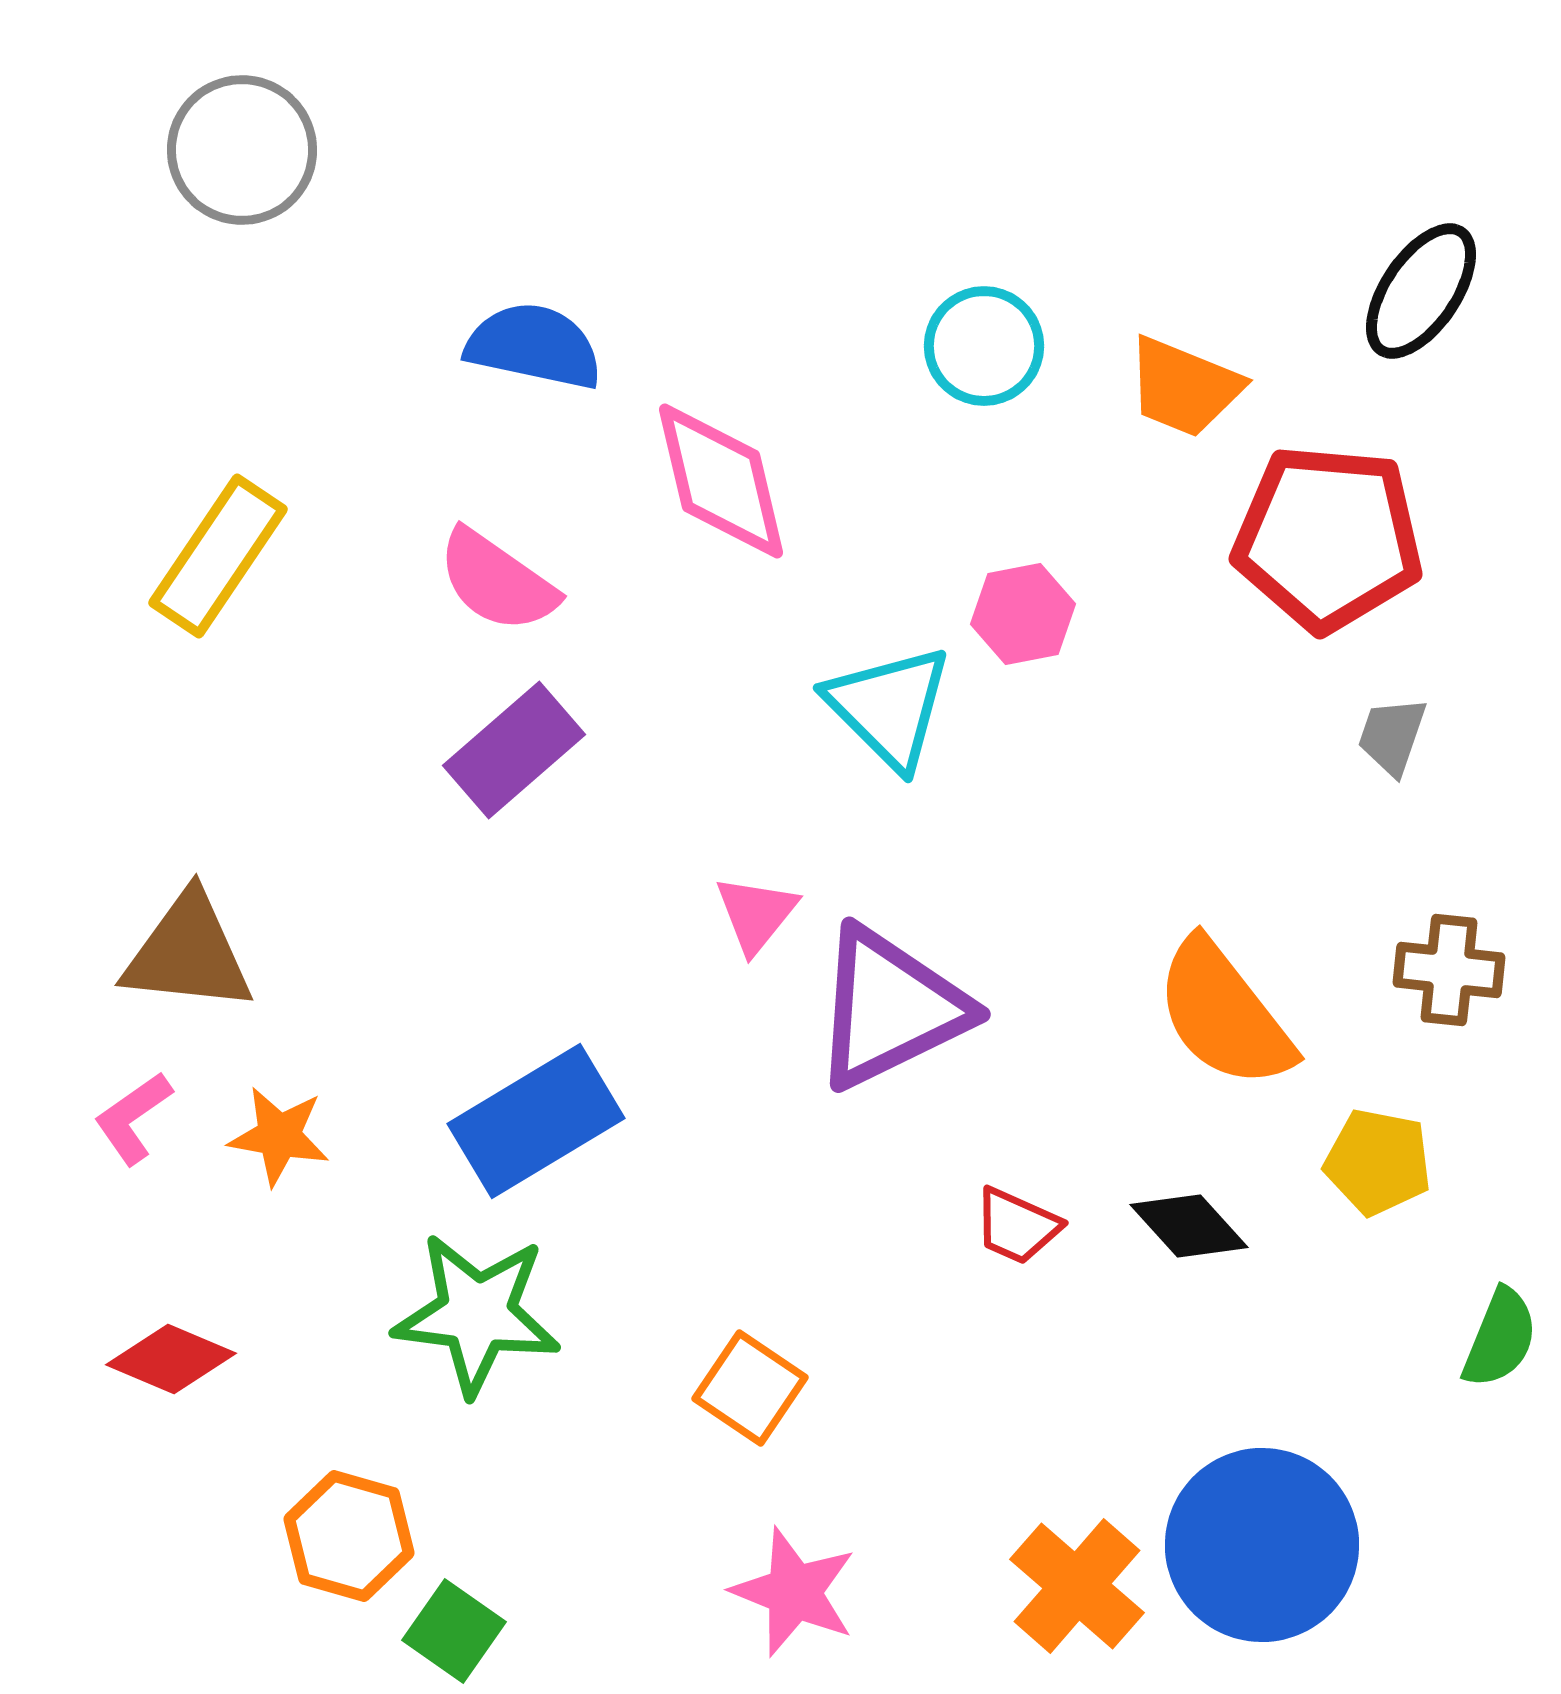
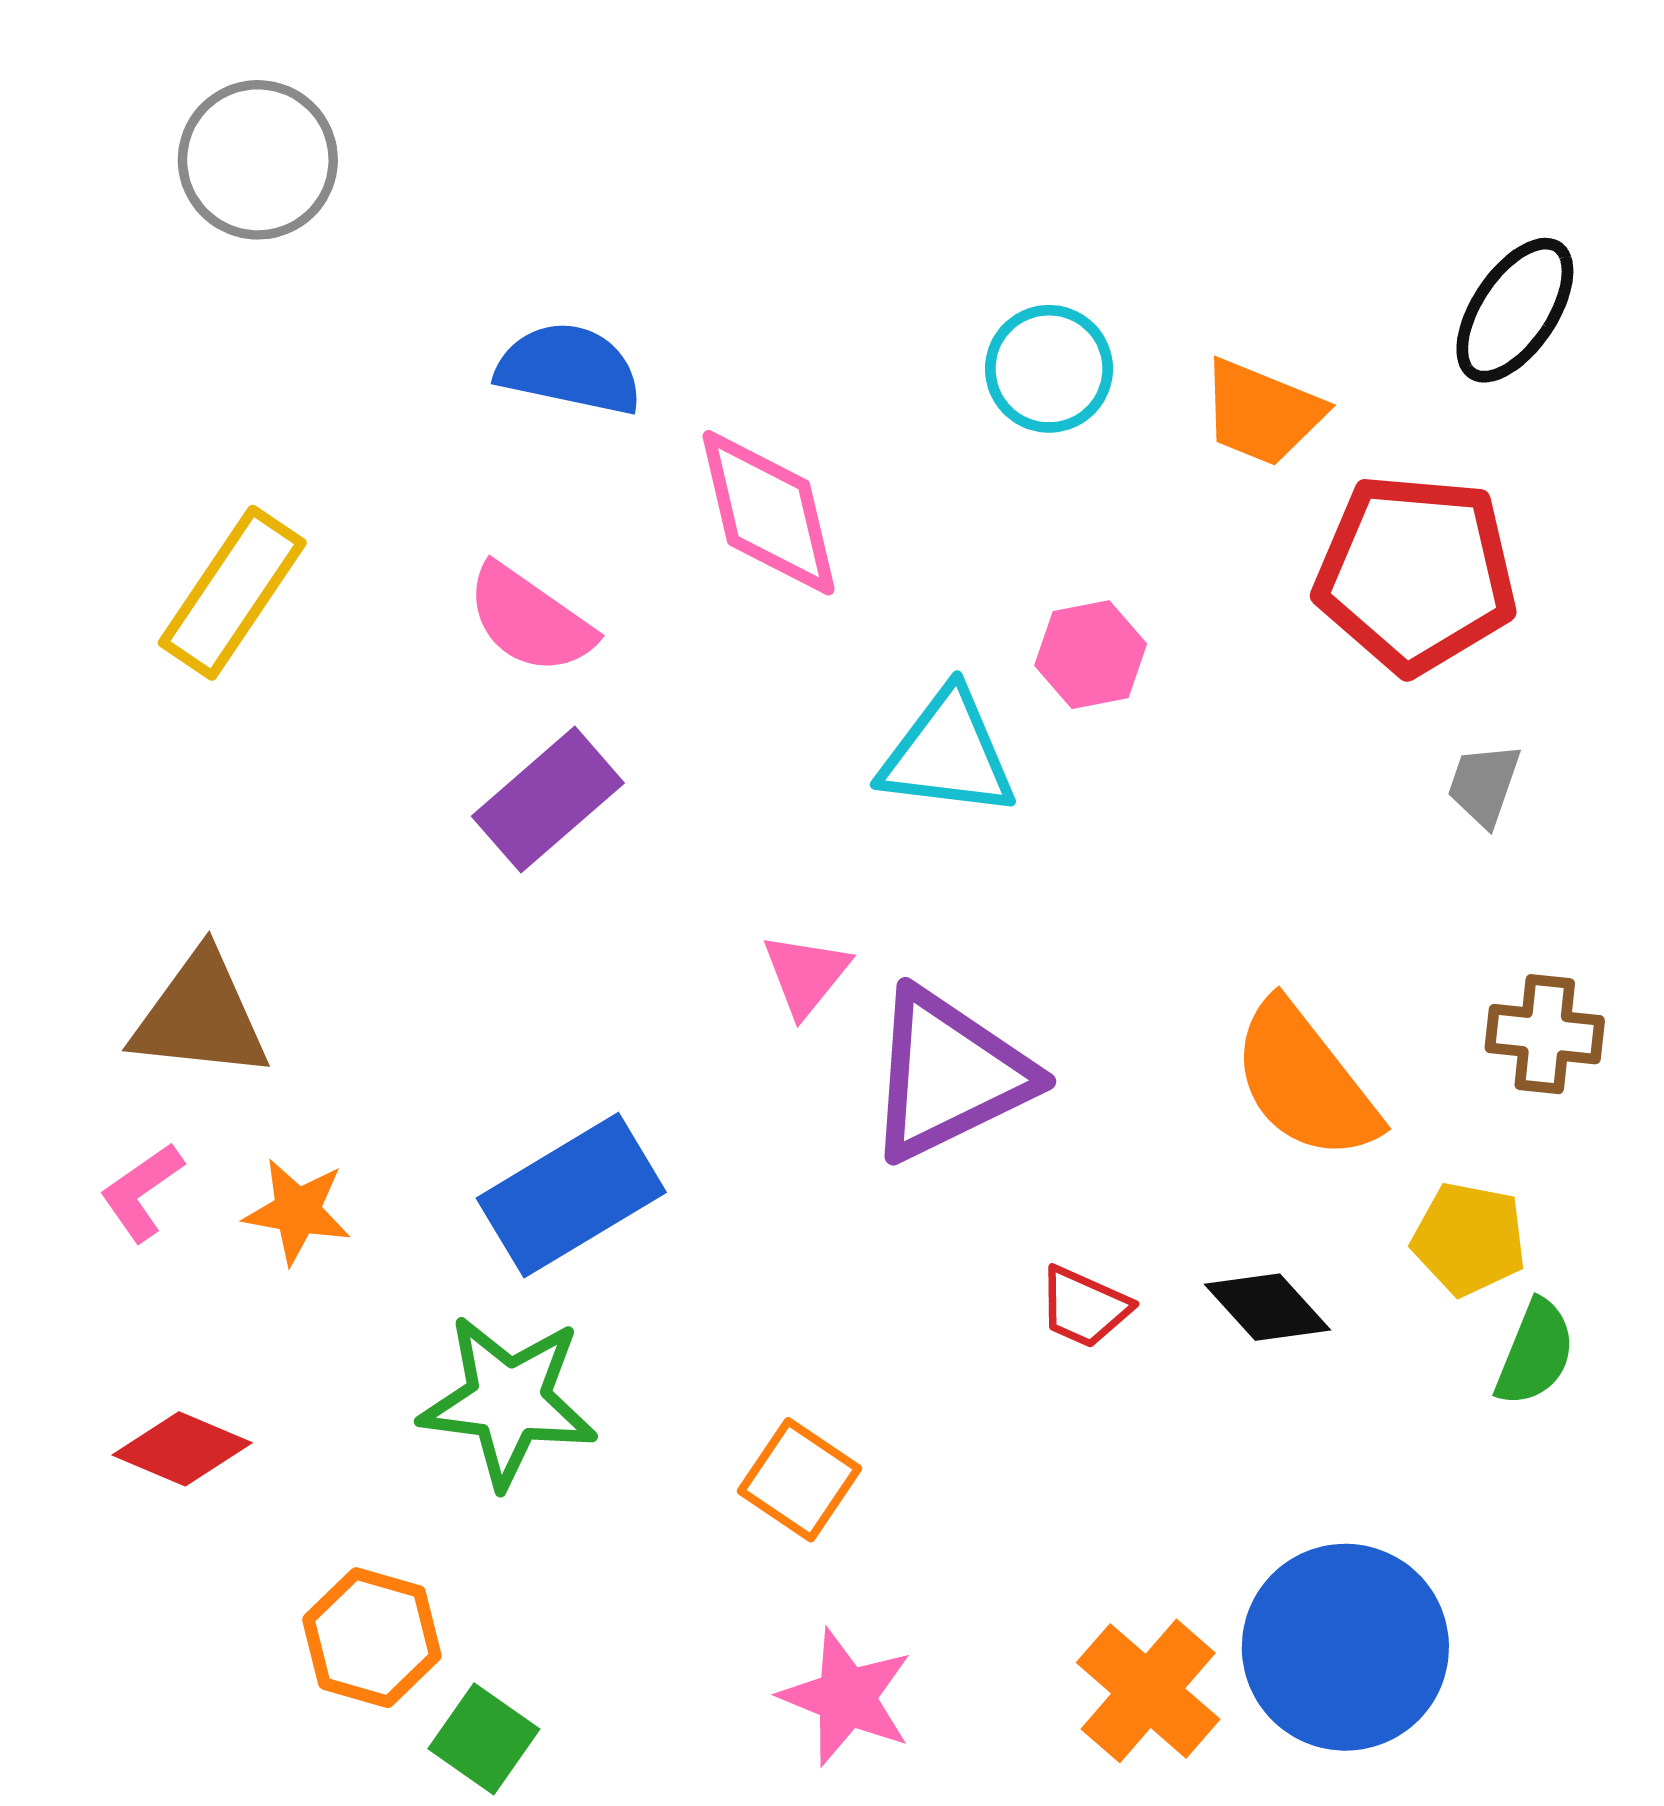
cyan triangle: (889, 707) -> (948, 754), turned -38
green semicircle: (1500, 1338) -> (1535, 1353), moved

